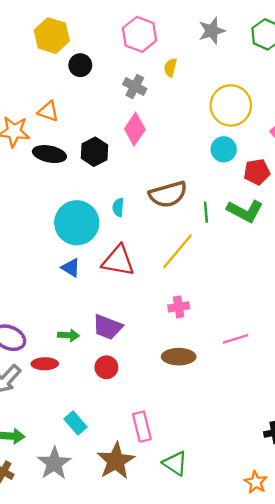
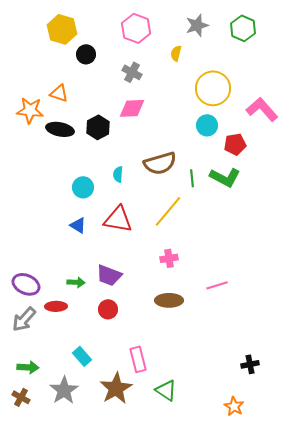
yellow semicircle: (170, 68) -> (176, 53), moved
pink diamond: (135, 129) -> (132, 108), turned 52
cyan circle: (77, 223) -> (83, 187), size x0.6

